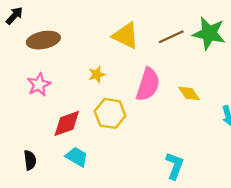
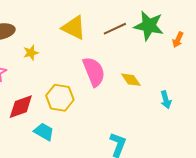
yellow star: (97, 75) -> (31, 53), moved
pink semicircle: (148, 85) -> (94, 72), turned -40
cyan trapezoid: (77, 157) -> (44, 132), moved

